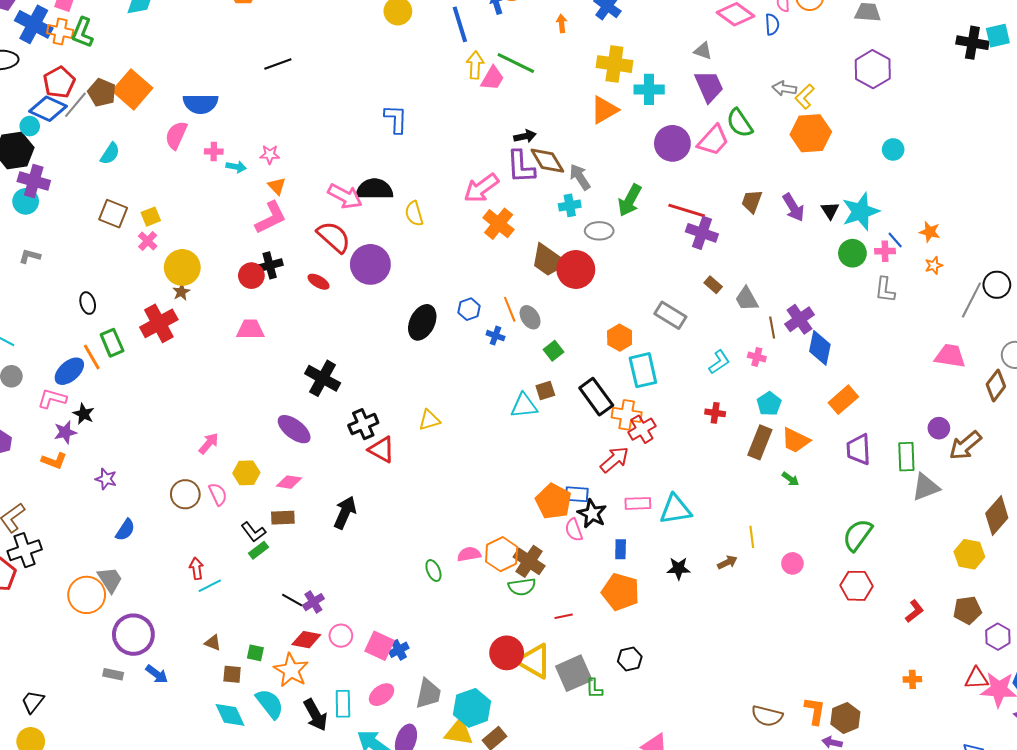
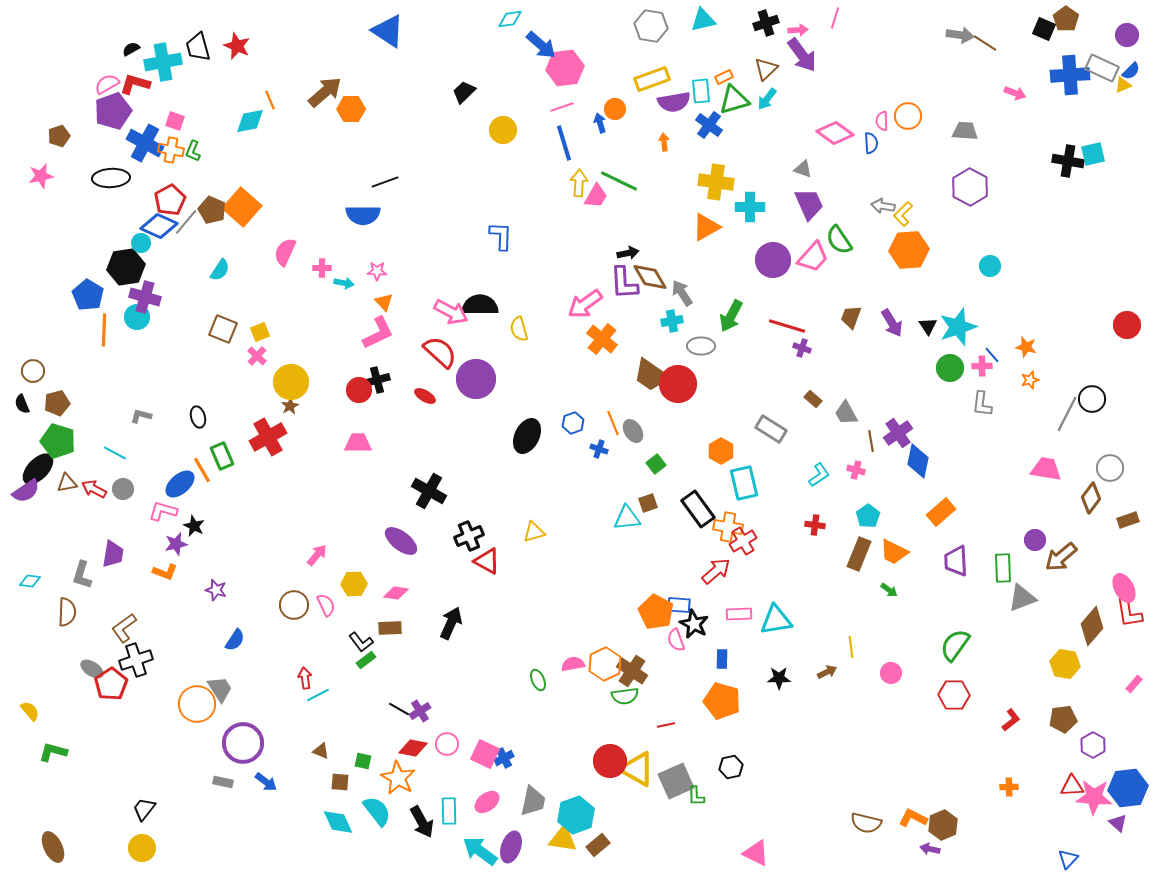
green L-shape: (83, 33) -> (193, 151), size x0.7
blue semicircle: (201, 104) -> (363, 215), moved
purple cross: (702, 233) -> (802, 348), size x0.6
gray L-shape: (30, 256) -> (141, 416), moved
orange L-shape: (815, 711) -> (913, 818), turned -72

